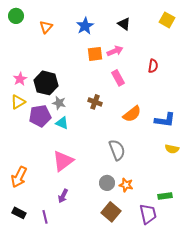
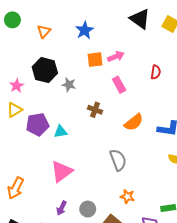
black triangle: (124, 24) -> (140, 19), moved, size x1.5
black hexagon: (46, 83) -> (45, 70), moved
gray star: (59, 103) -> (69, 85), moved
cyan triangle: (62, 123) -> (61, 132), turned -32
gray circle: (107, 183) -> (88, 209), moved

